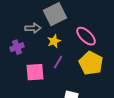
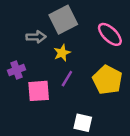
pink ellipse: (86, 36) -> (110, 34), moved
purple cross: (17, 47) -> (17, 70), moved

